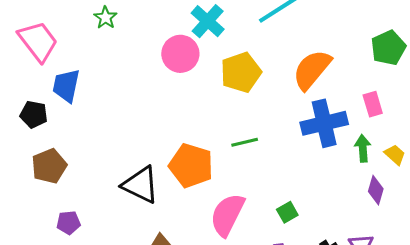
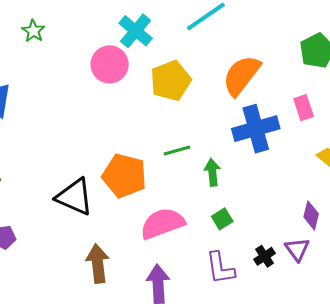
green arrow: (363, 148) -> (212, 172), moved
purple diamond: (376, 190) -> (311, 215), moved
pink semicircle: (227, 215) -> (162, 224), turned 45

